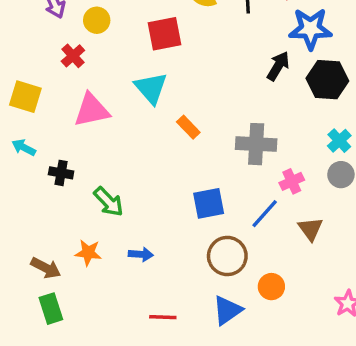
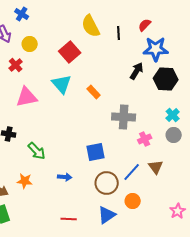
red square: (165, 34) -> (70, 52), turned -30
orange rectangle: (188, 127) -> (94, 92), moved
blue line: (265, 214) -> (132, 172), moved
blue arrow: (141, 254) -> (65, 177), moved

